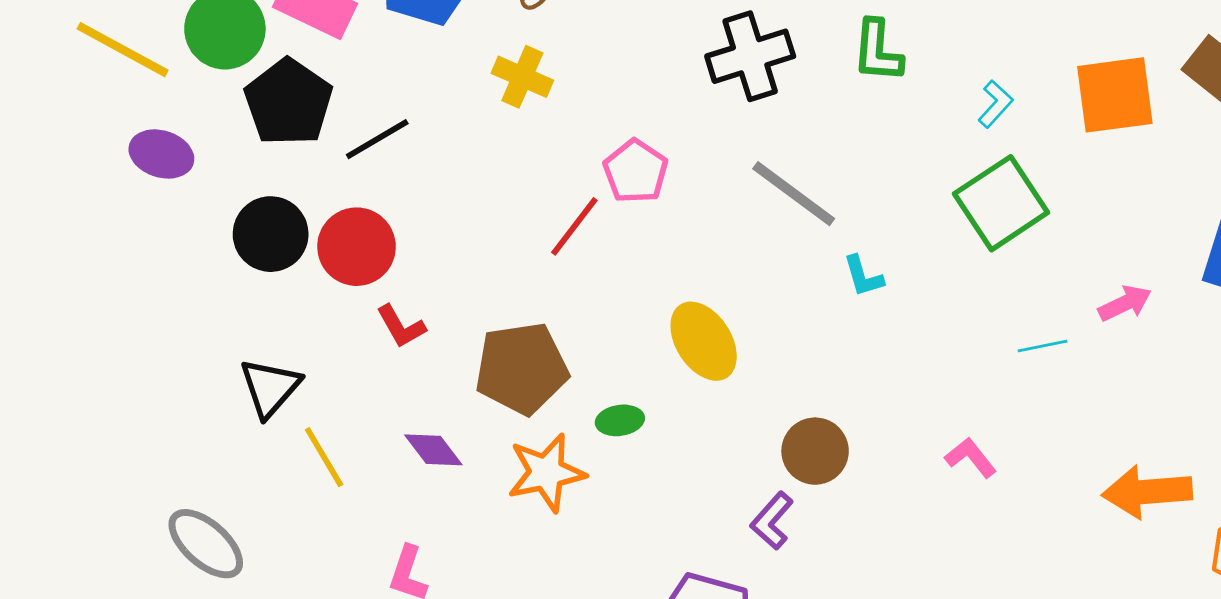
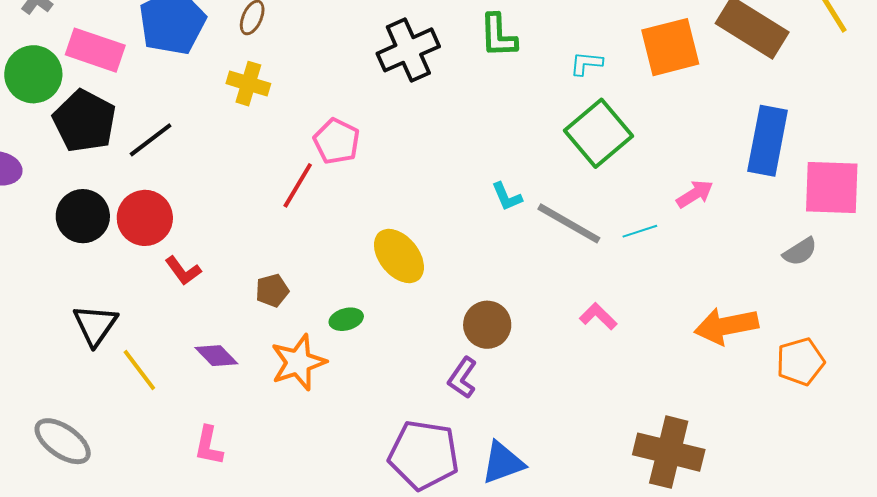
cyan L-shape: (995, 104) -> (586, 63), turned -120
gray line: (794, 194) -> (569, 223), moved
brown pentagon: (522, 368) -> (272, 290), size x0.5

